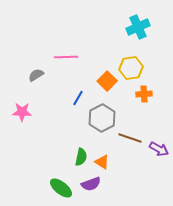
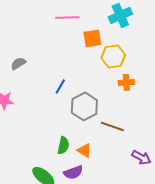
pink line: (66, 57) -> (67, 17), moved
orange square: (107, 81) -> (92, 38), moved, turned 36
purple arrow: (159, 149) -> (141, 157), moved

